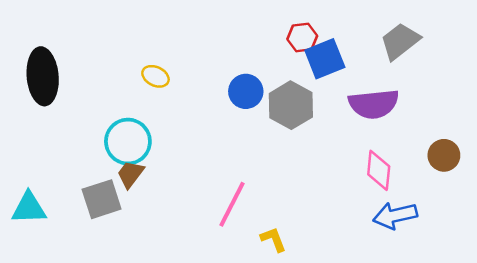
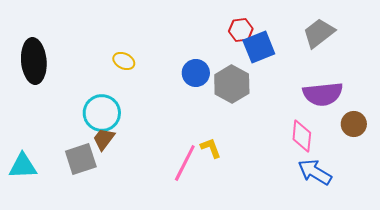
purple semicircle: (374, 104) -> (323, 94), moved
blue arrow: (395, 216) -> (315, 172), turned 44
yellow L-shape: (273, 239) -> (211, 148), moved

